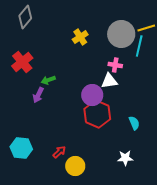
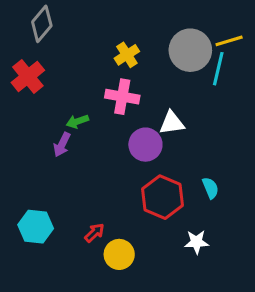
red cross: (22, 62) -> (28, 76), moved
pink cross: (115, 65) -> (122, 97), moved, size x1.5
red hexagon: (97, 114) -> (162, 197), moved

